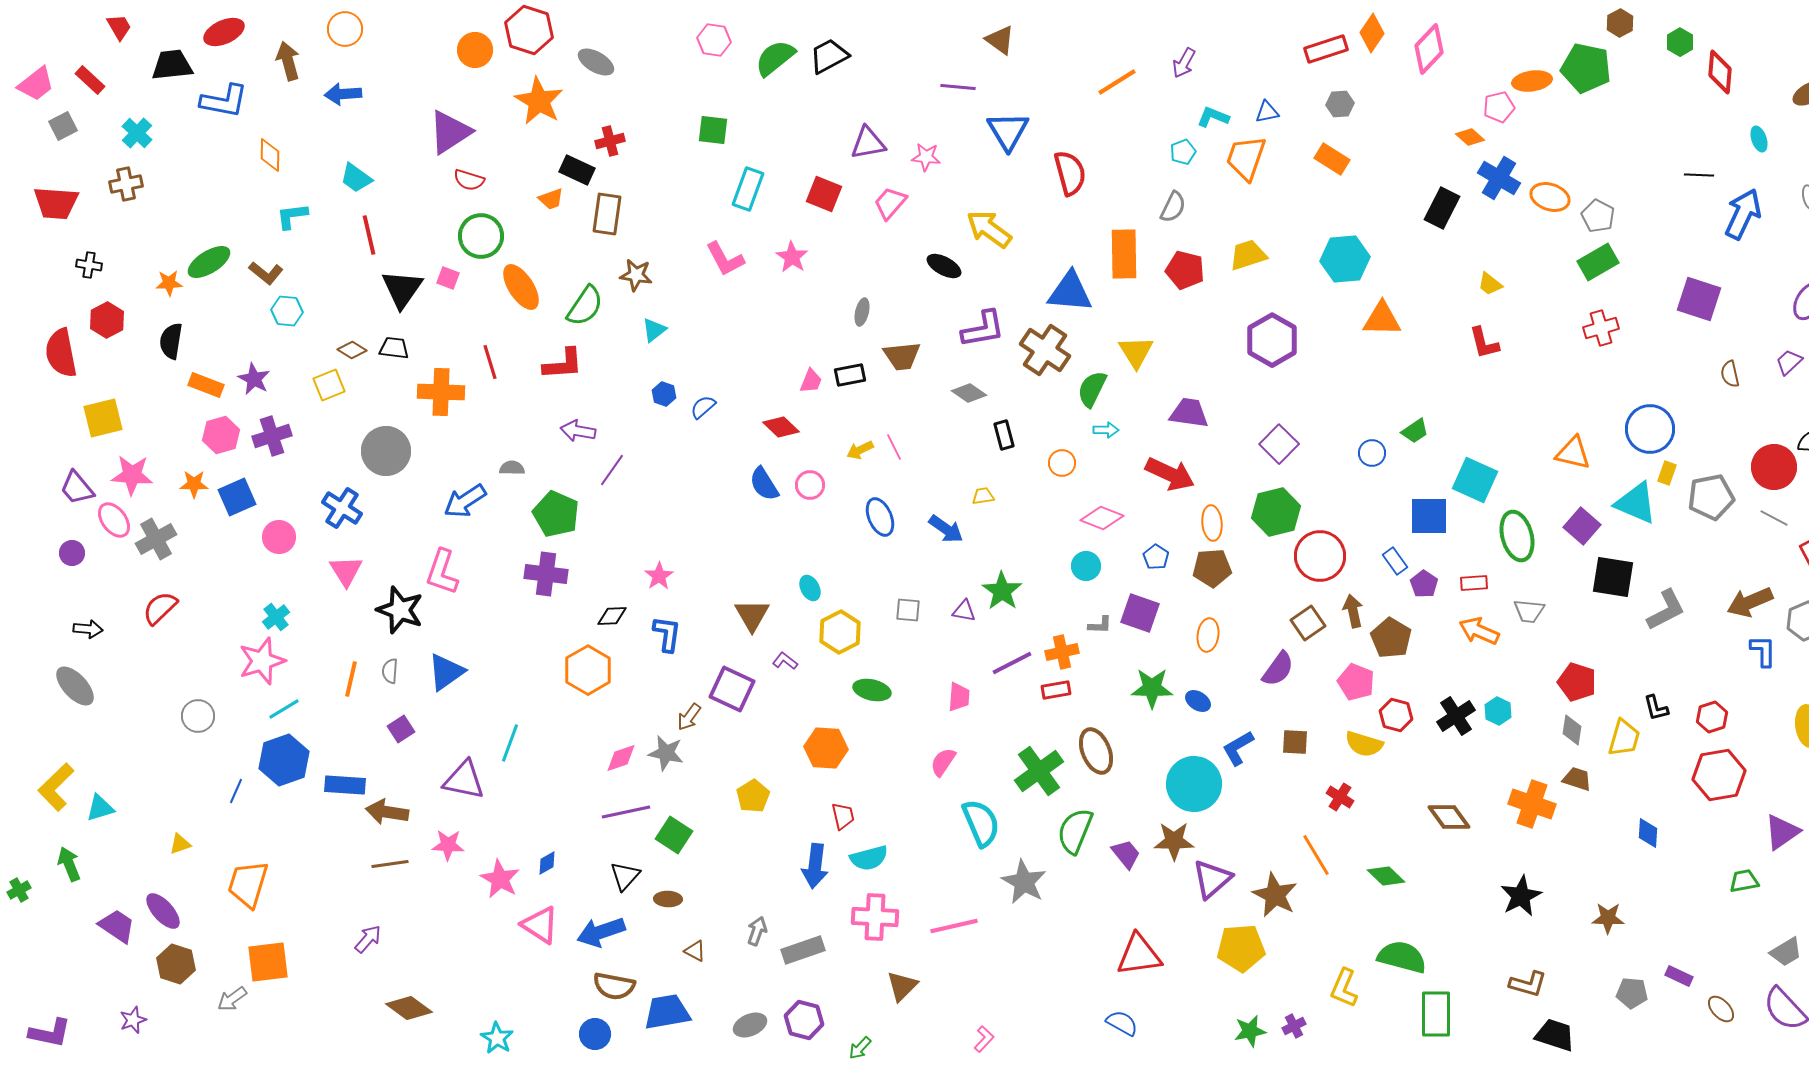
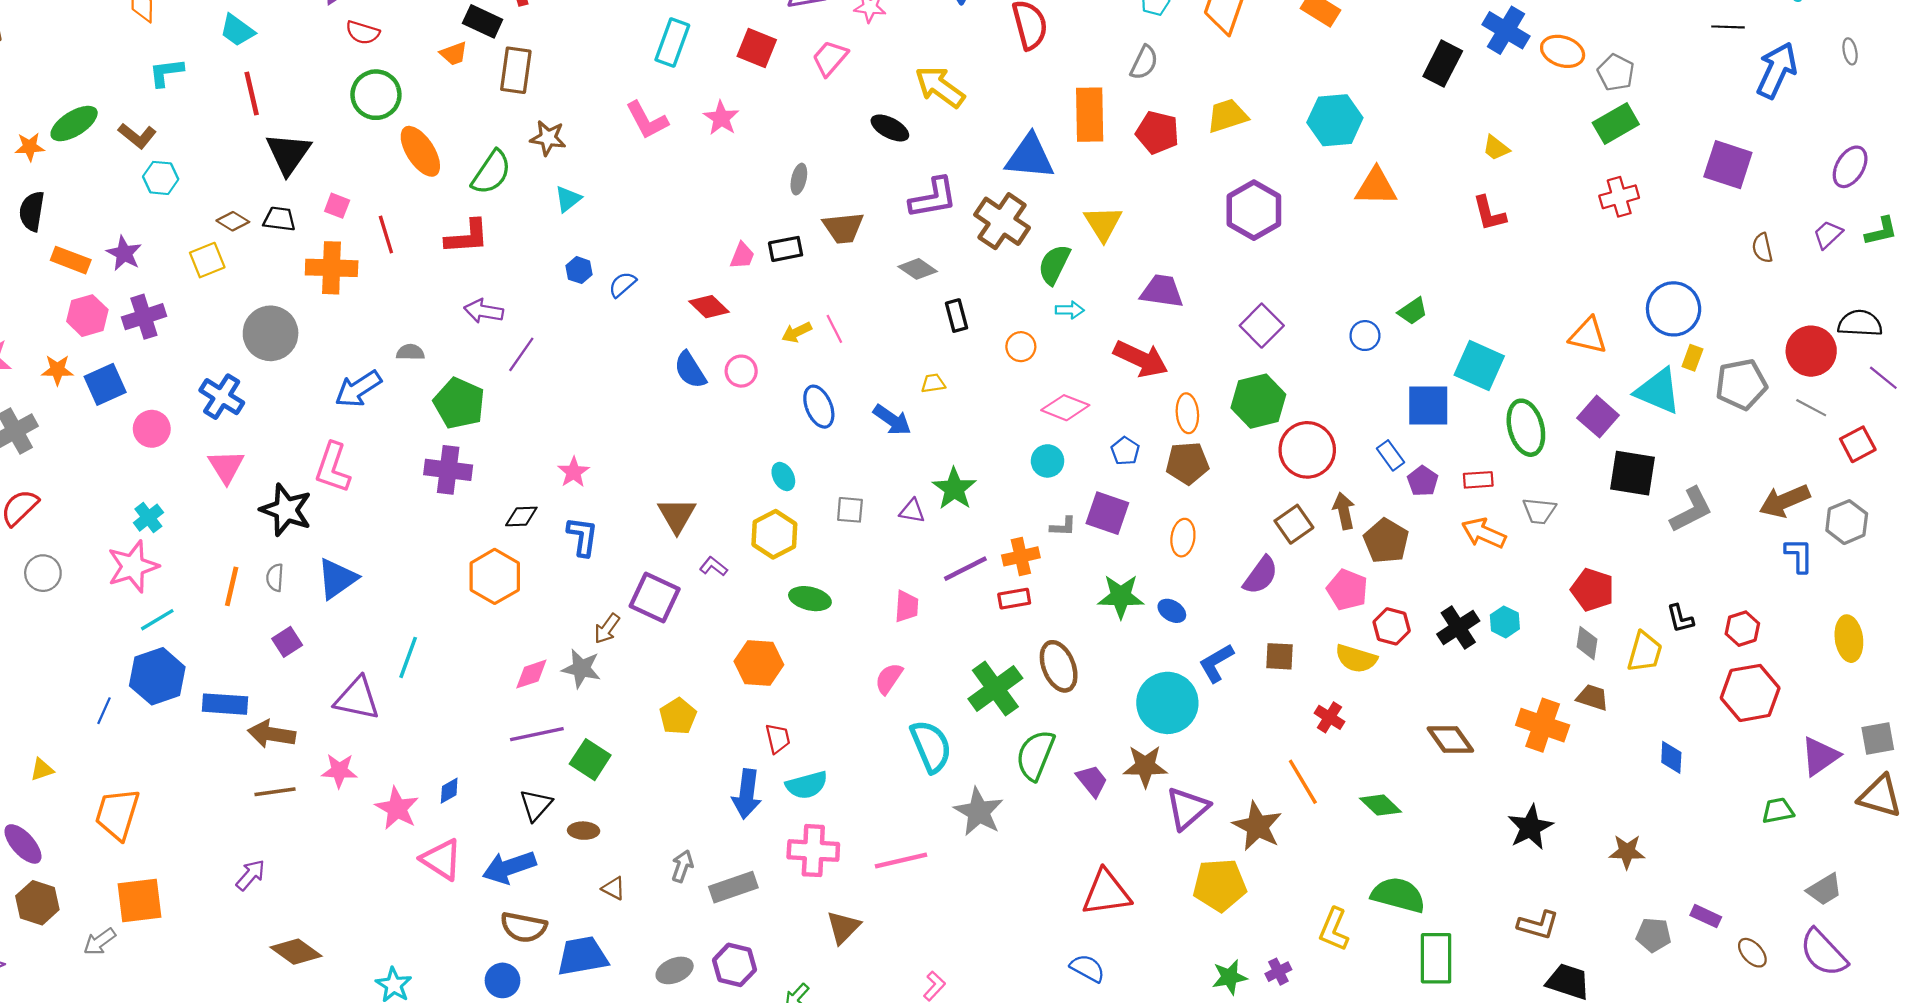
pink square: (448, 278) -> (337, 206), moved
cyan ellipse: (810, 588) -> (783, 477), moved
gray circle: (198, 716) -> (43, 573), moved

